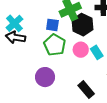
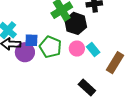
blue square: (52, 25) -> (31, 40), moved
purple circle: (45, 77) -> (25, 52), moved

